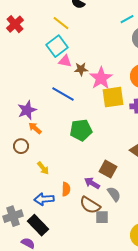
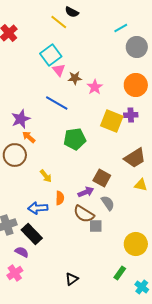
yellow line: (61, 23) -> (59, 22), moved
pink triangle: (65, 61) -> (59, 70), turned 40
pink star: (101, 78) -> (95, 87), size x0.7
yellow square: (113, 97) -> (112, 121), moved, turned 30
brown circle: (21, 146) -> (15, 155), size x1.5
yellow arrow: (43, 168) -> (46, 176), moved
purple arrow: (92, 183) -> (86, 192), turned 126

